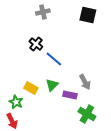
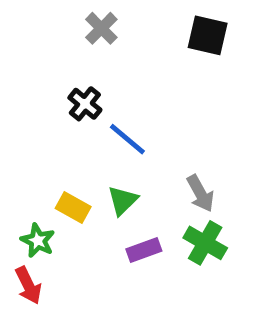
gray cross: (43, 12) -> (101, 28), turned -32
purple rectangle: (70, 95) -> (144, 250), moved, turned -32
green cross: (87, 114) -> (205, 243), moved

